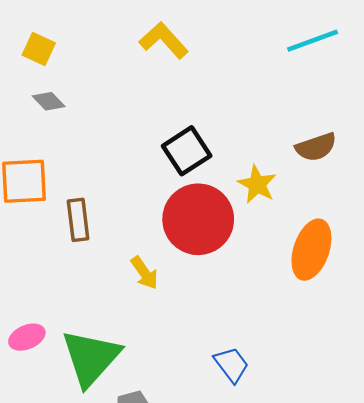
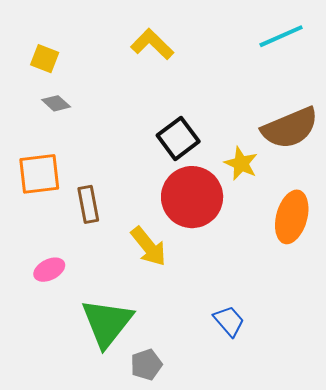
brown semicircle: (316, 147) -> (290, 128), size x1.6
yellow arrow: (144, 273) -> (149, 246), size x1.4
pink ellipse: (27, 337) -> (49, 270), moved

